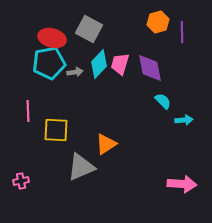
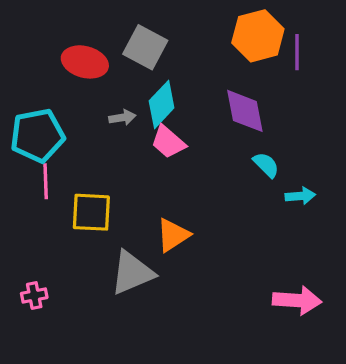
orange hexagon: (158, 22) -> (258, 36), size x1.4
cyan pentagon: (49, 63) -> (37, 135), moved
pink trapezoid: (120, 64) -> (168, 142), moved, turned -65

